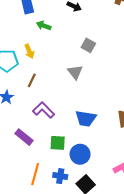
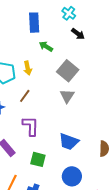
gray square: (88, 45) -> (68, 71), moved, size x1.5
purple L-shape: (44, 110) -> (31, 126), turned 35
blue circle: (80, 154) -> (72, 176), moved

